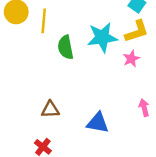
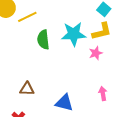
yellow line: (44, 21) -> (27, 17), turned 54

